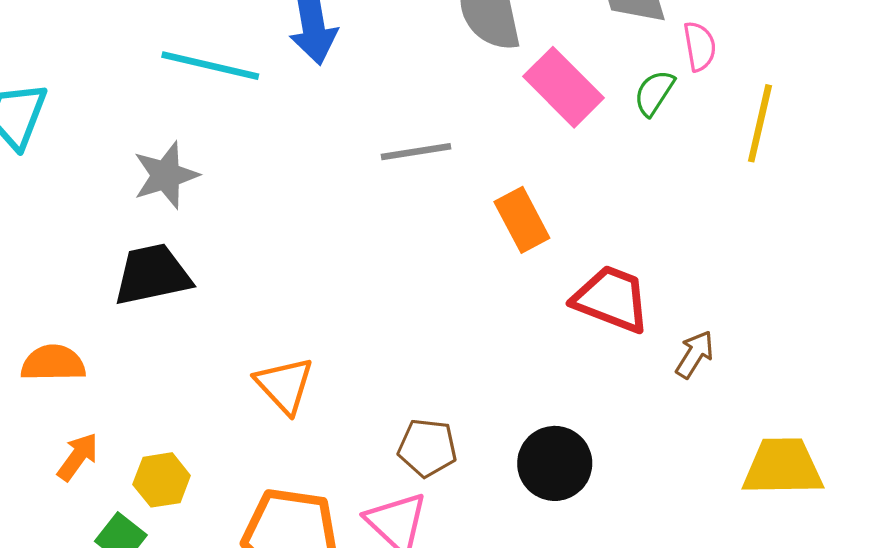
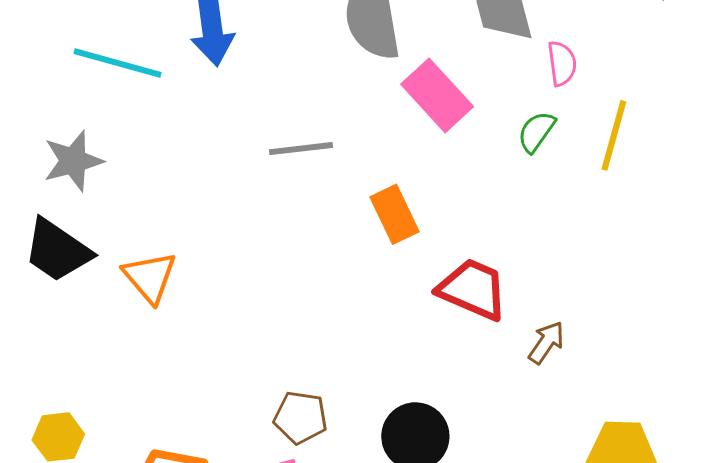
green semicircle: (654, 93) -> (536, 132), moved
black trapezoid: (152, 275) -> (57, 250), turned -136
orange triangle: (284, 385) -> (150, 277), moved

